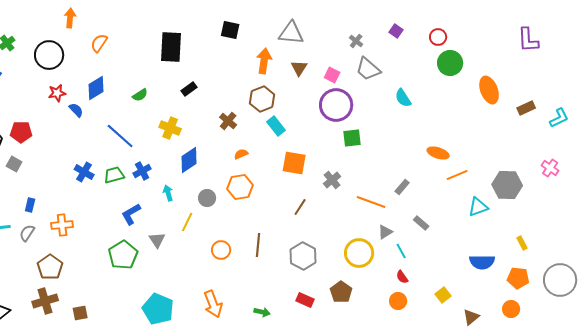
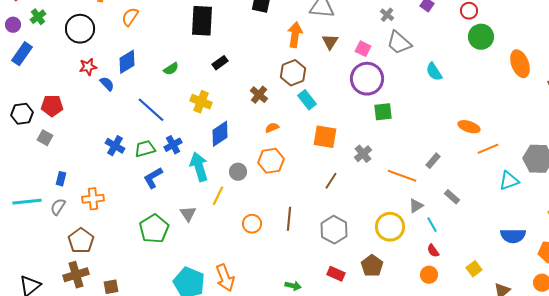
cyan arrow: (168, 193) -> (199, 167), size x1.8
blue L-shape: (131, 214) -> (153, 178), moved
orange arrow: (213, 304) -> (225, 278), moved

